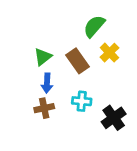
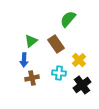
yellow cross: (109, 53) -> (79, 60), moved
blue arrow: (47, 83) -> (24, 60), moved

